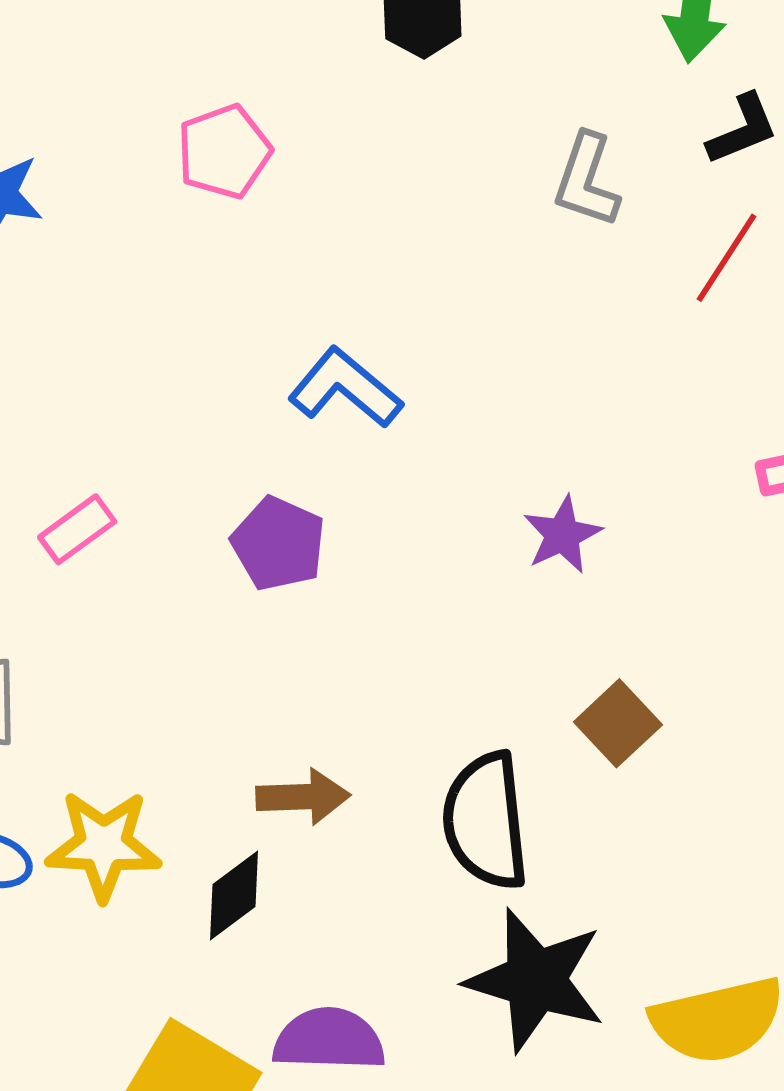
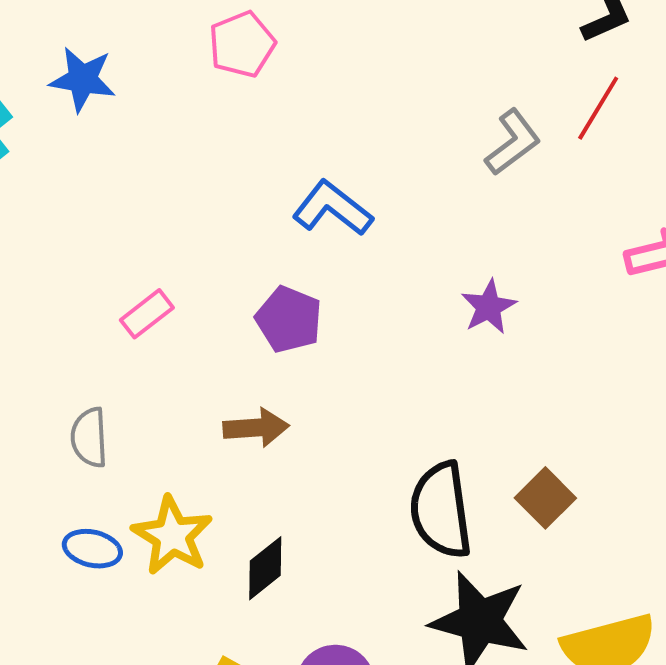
gray L-shape: (586, 180) -> (513, 142), moved, turned -144
brown square: (618, 723) -> (545, 498), moved
brown arrow: (303, 797) -> (256, 428), moved
yellow star: (104, 845) -> (172, 536), turned 30

